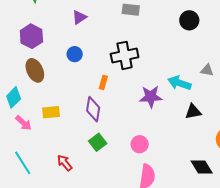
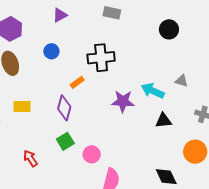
orange rectangle: (103, 82) -> (77, 82), turned 32
pink circle: (140, 144) -> (92, 154), moved

